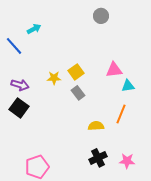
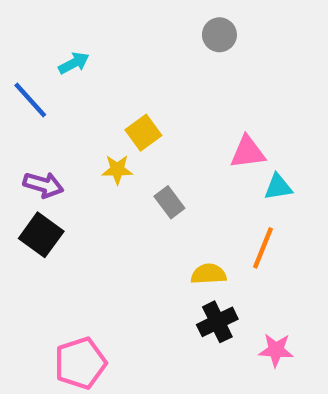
yellow square: (76, 72) -> (143, 133), moved
black cross: (98, 158) -> (217, 322), moved

